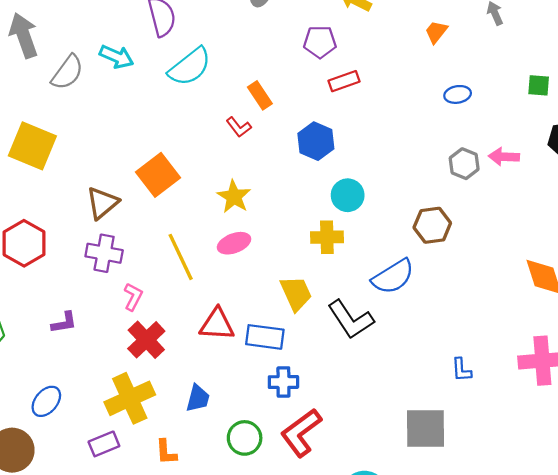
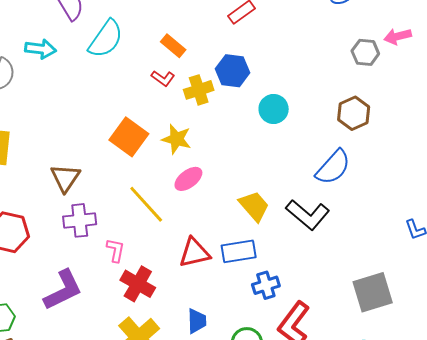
orange square: (158, 175) -> (129, 137), moved
yellow cross: (327, 237) -> (199, 90), moved
purple L-shape: (64, 323) -> (63, 290), size x1.8
gray square: (425, 428) -> (373, 292), moved

